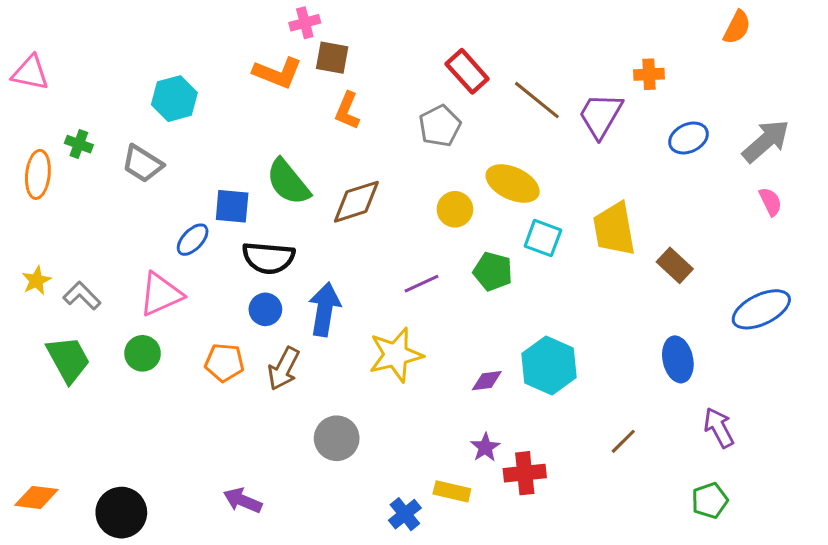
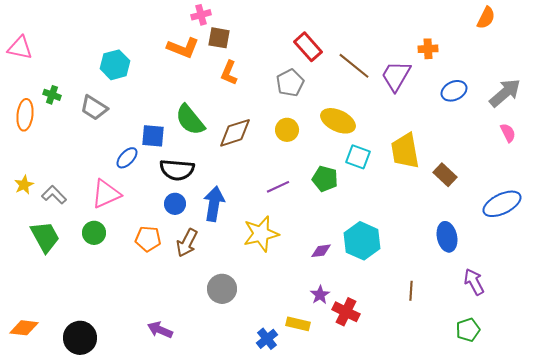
yellow circle: (455, 209) -> (287, 130), moved
brown line: (623, 441) -> (411, 291), turned -42
red cross: (525, 473) -> (346, 312), turned 32

